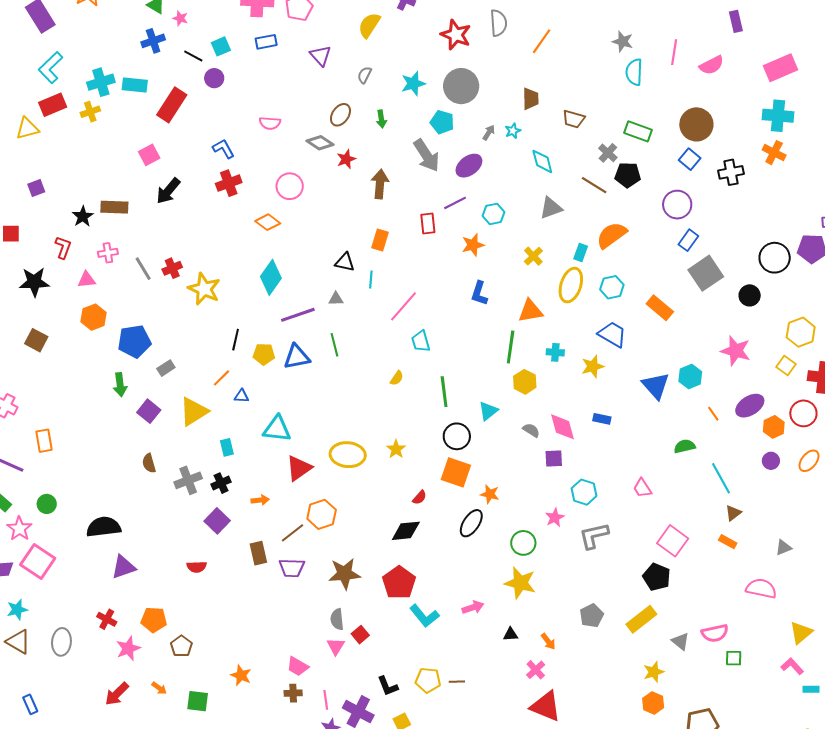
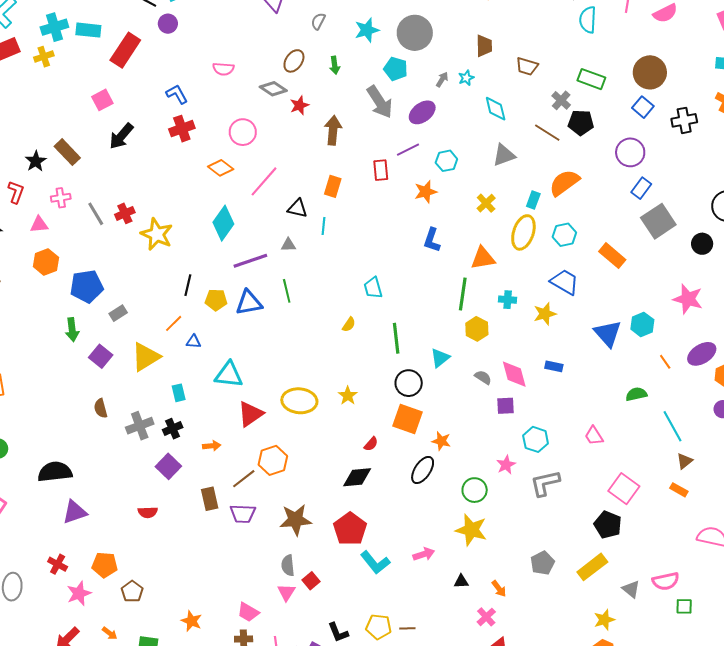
brown rectangle: (114, 207) -> (67, 152), turned 44
pink line: (404, 306) -> (264, 181), moved

